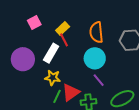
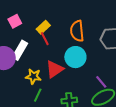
white rectangle: (51, 53) -> (20, 50), moved
purple line: (99, 80) -> (101, 82), moved
red triangle: (71, 92) -> (55, 69), moved

